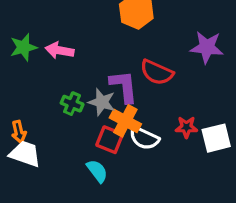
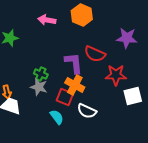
pink arrow: (60, 50) -> (47, 20), moved
gray star: (102, 102) -> (39, 87), moved
red star: (186, 127) -> (116, 75), moved, size x1.5
white semicircle: (144, 138) -> (87, 111), moved

